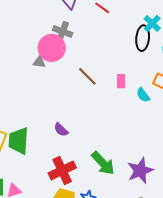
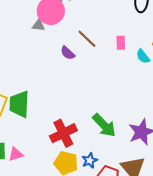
purple semicircle: (61, 130) -> (68, 53), moved

